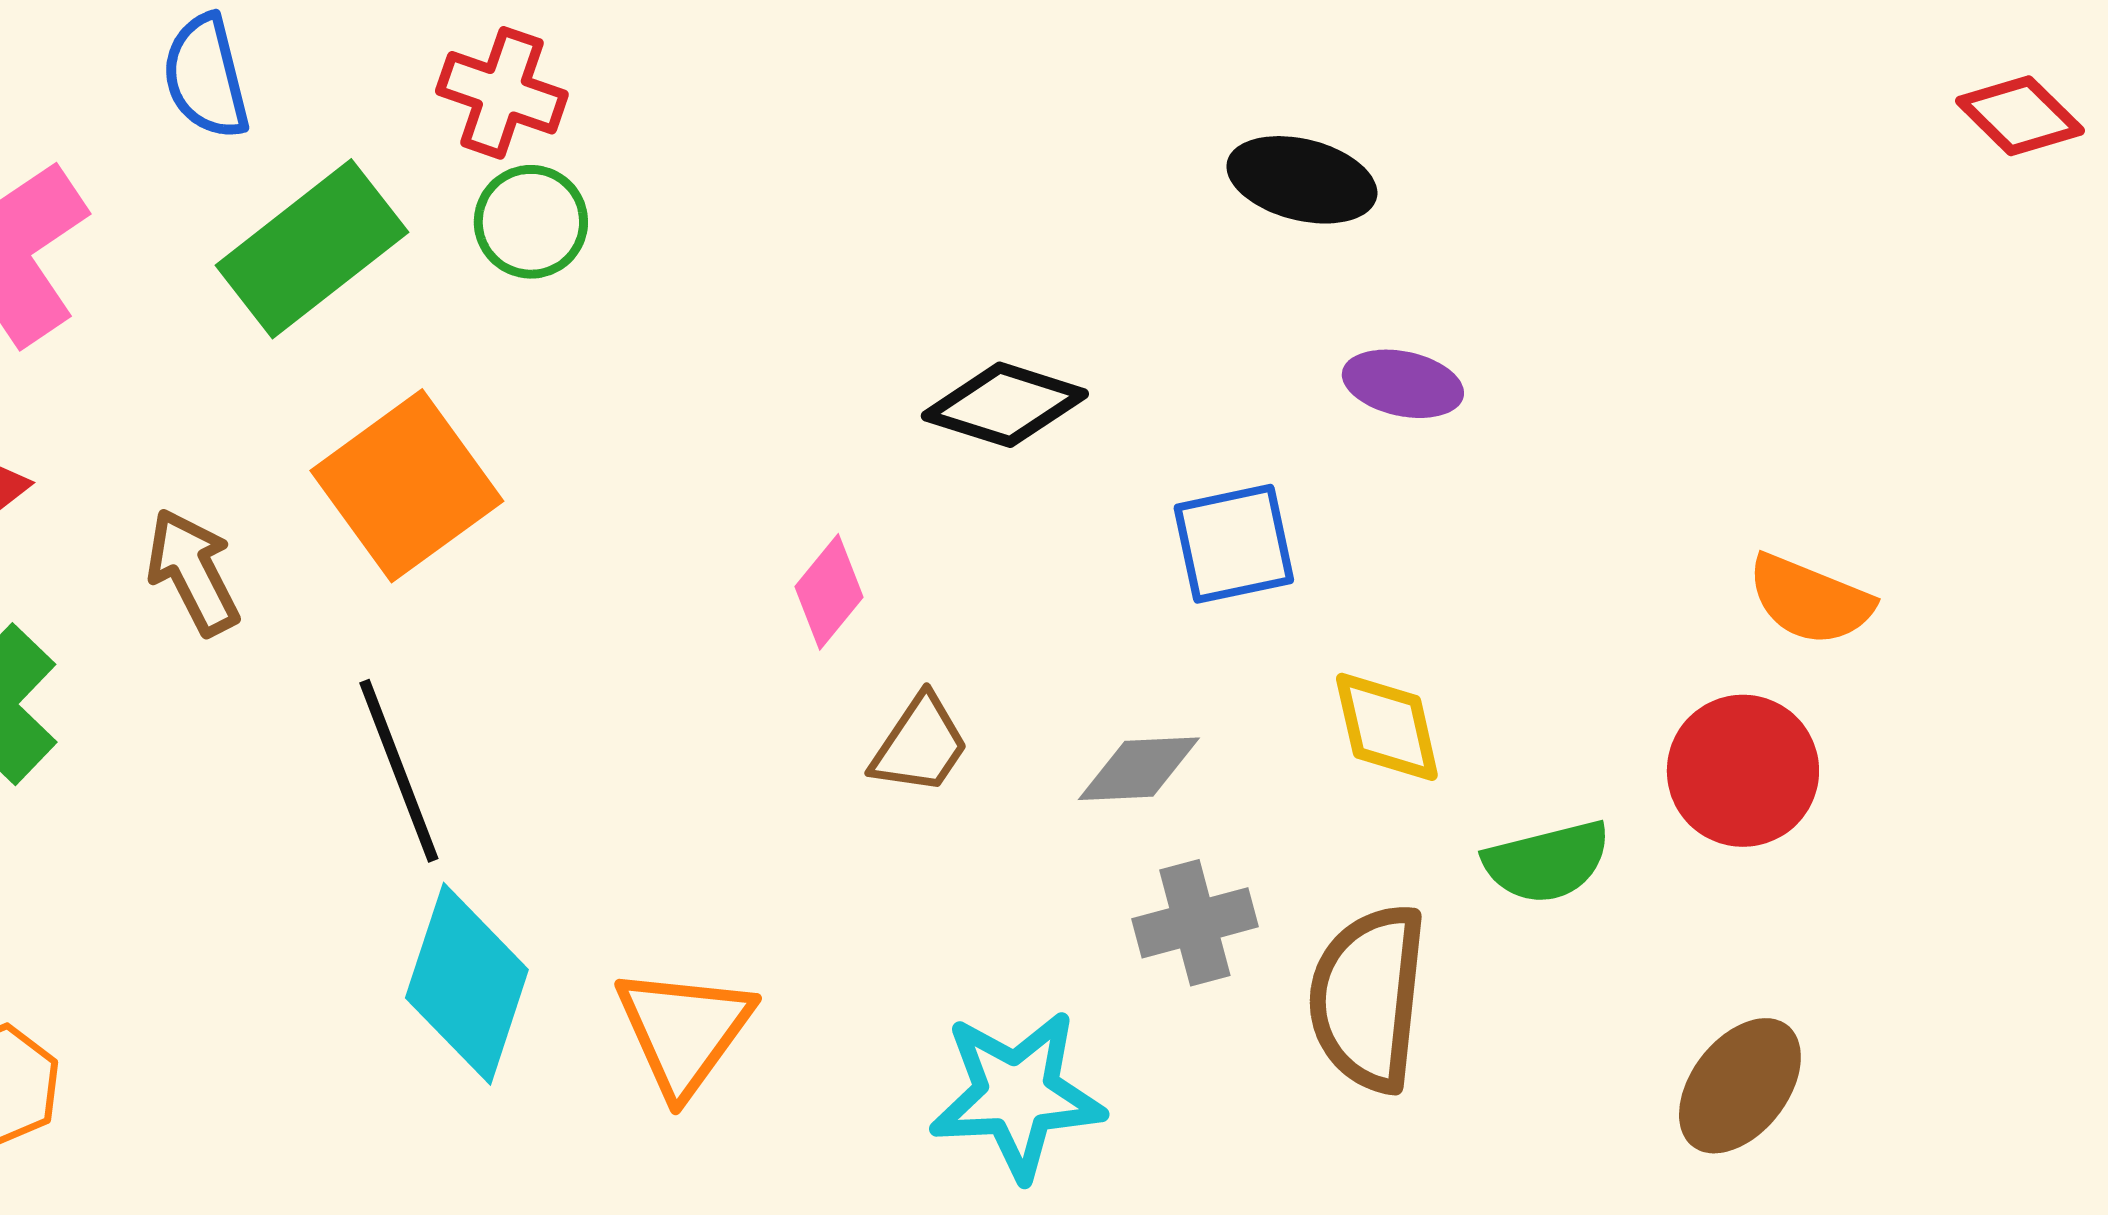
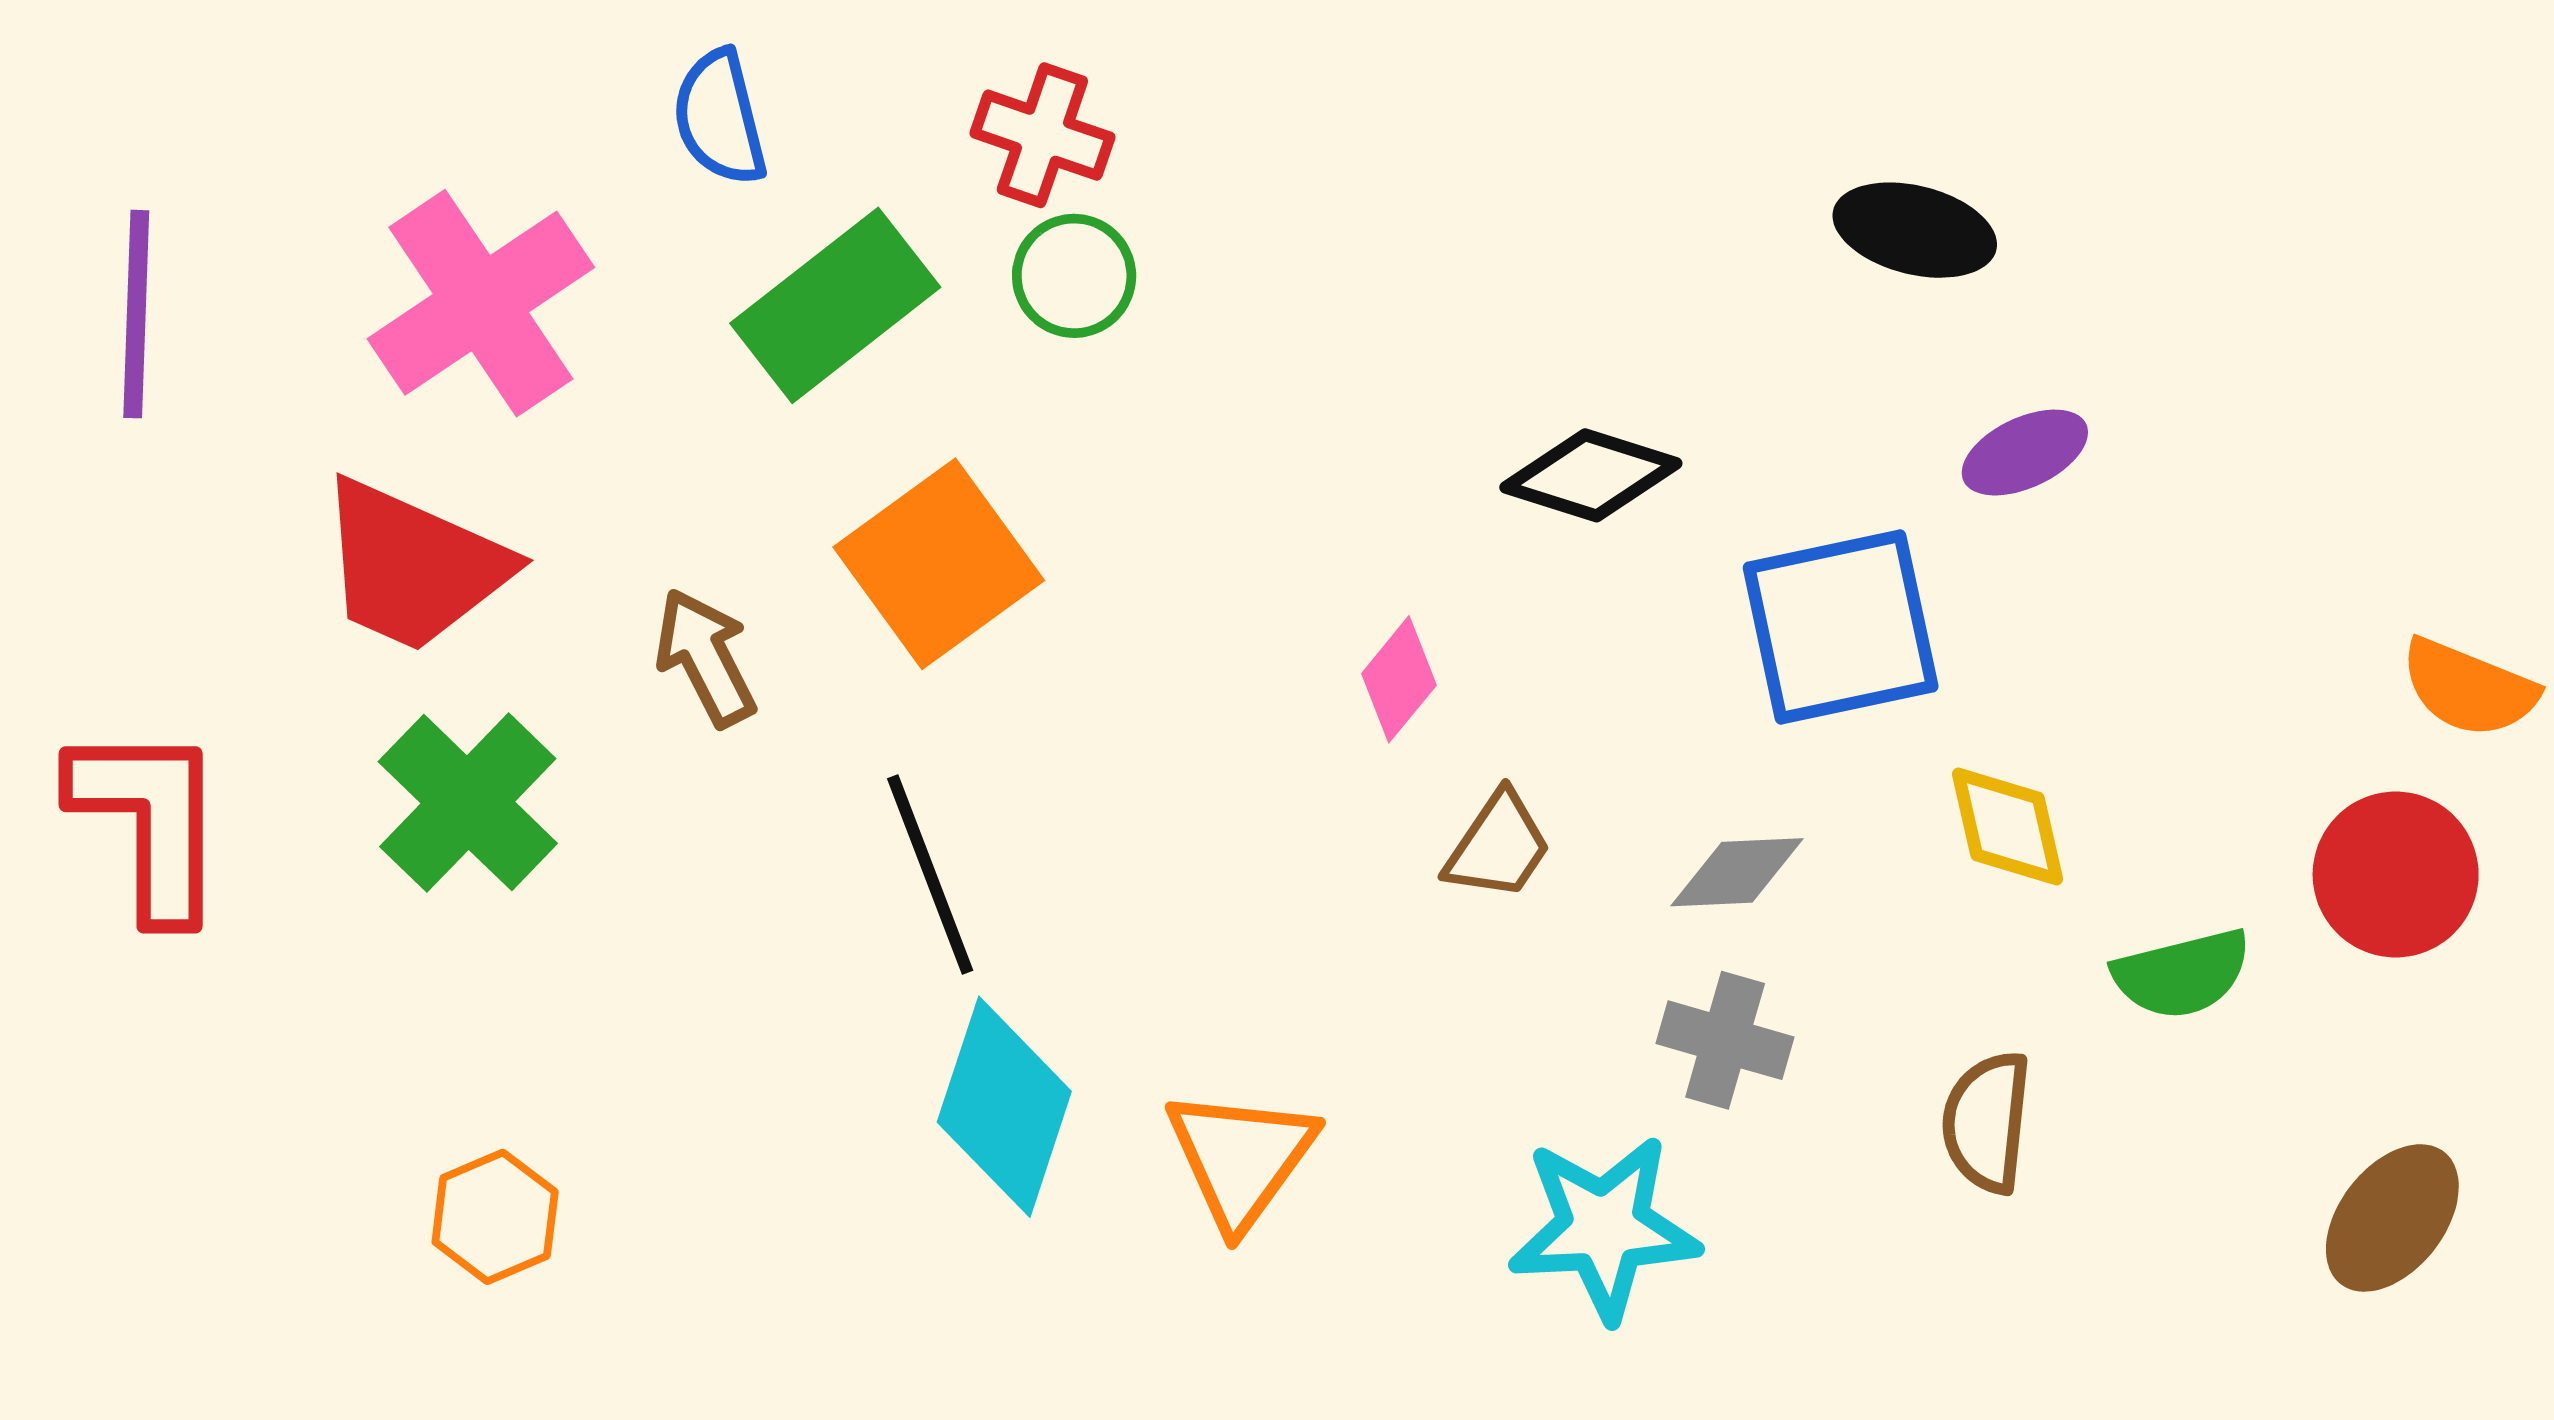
purple ellipse: (1403, 384) -> (2025, 453), turned -37
blue square: (1234, 544) -> (1841, 627), size x1.5
gray cross: (1195, 923) -> (1725, 1040), moved, turned 31
brown semicircle: (1368, 998) -> (1987, 1122), size x0.7

